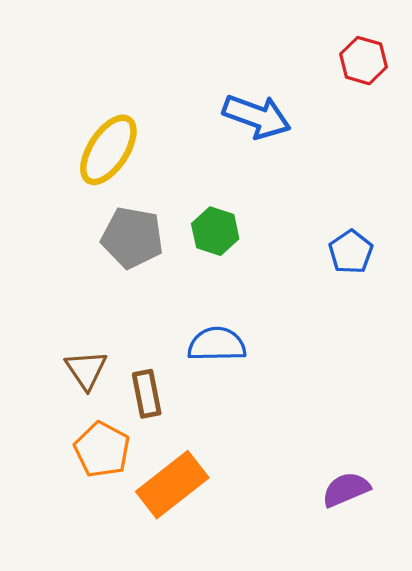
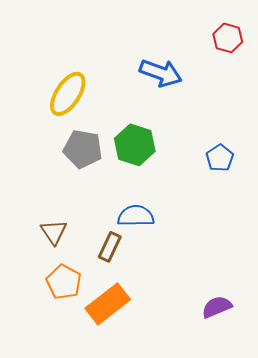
green hexagon: (215, 231) -> (135, 145), size x1.4
brown rectangle: (147, 394) -> (110, 247), moved, turned 36

